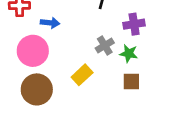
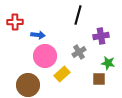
pink circle: (33, 51) -> (45, 56), moved
green star: (129, 53) -> (108, 63), moved

